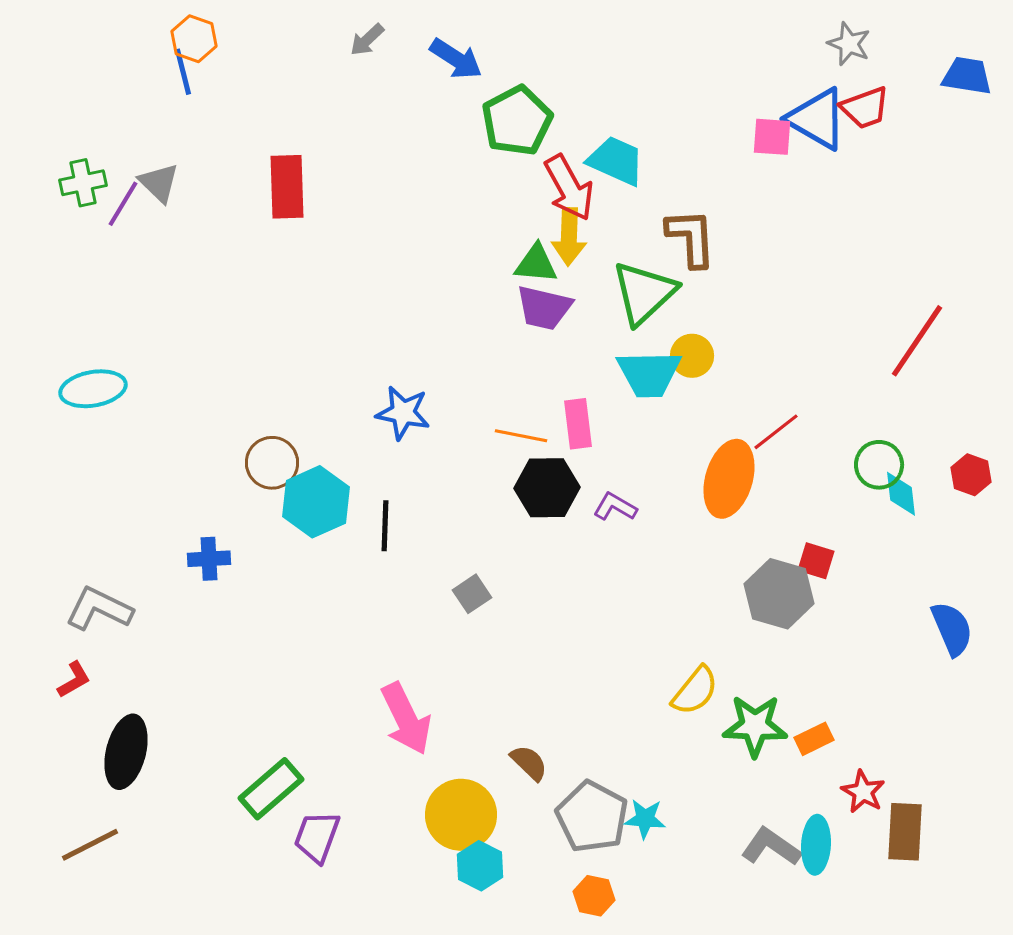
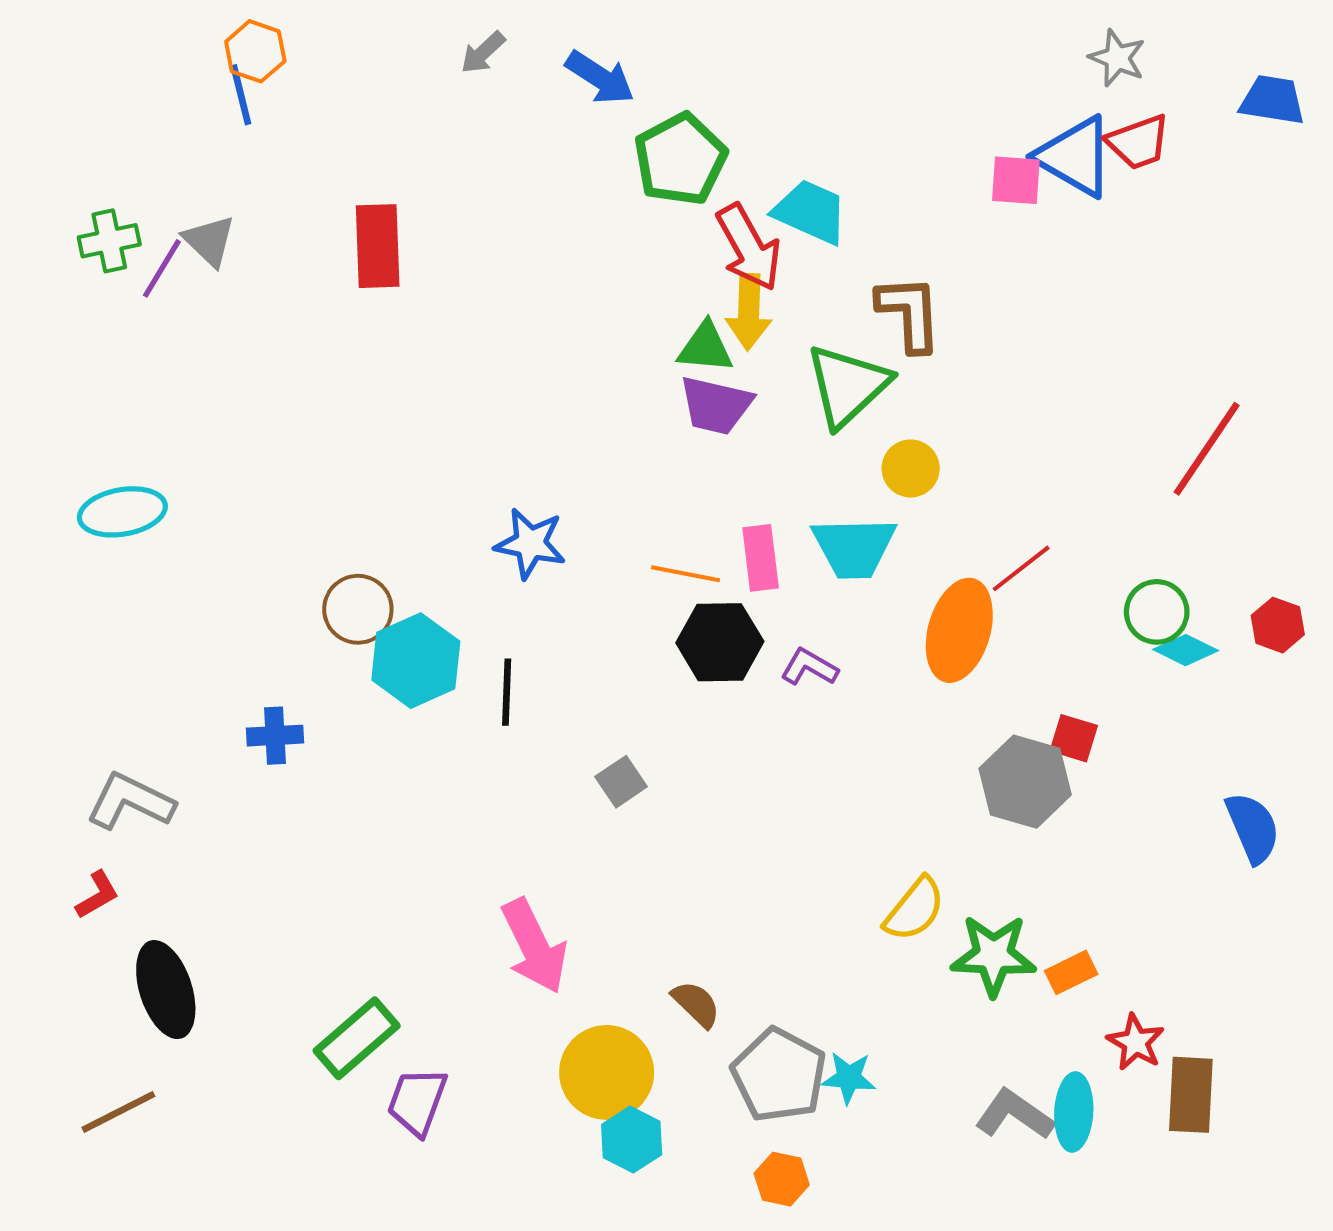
cyan trapezoid: (649, 374) -> (854, 547), moved
cyan diamond: (901, 494) -> (1186, 650), turned -57
black ellipse: (126, 752) -> (166, 990), turned -32

